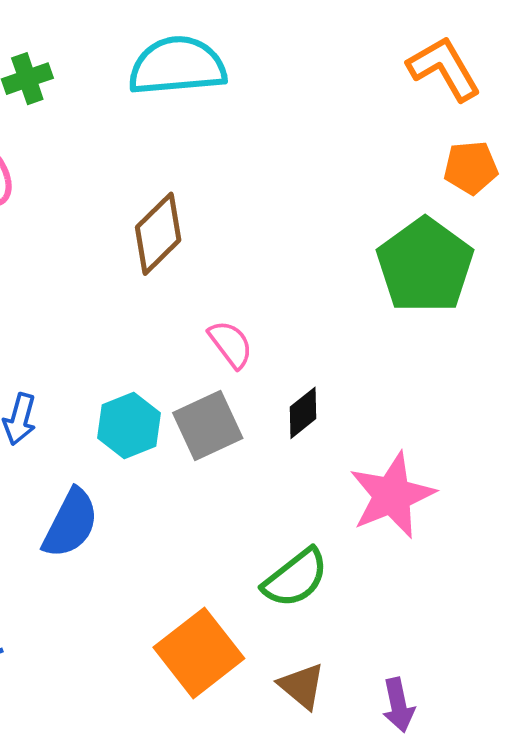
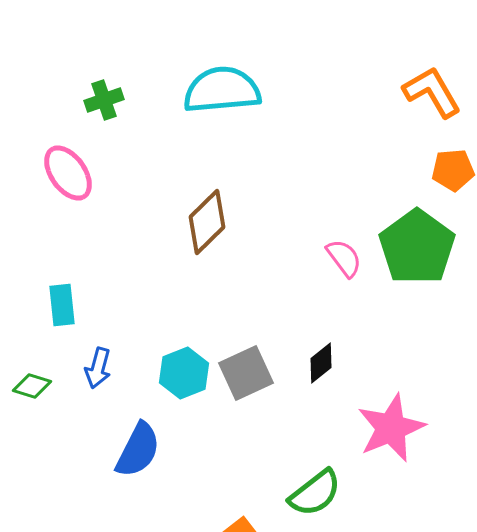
pink semicircle: (231, 344) -> (344, 258), moved

